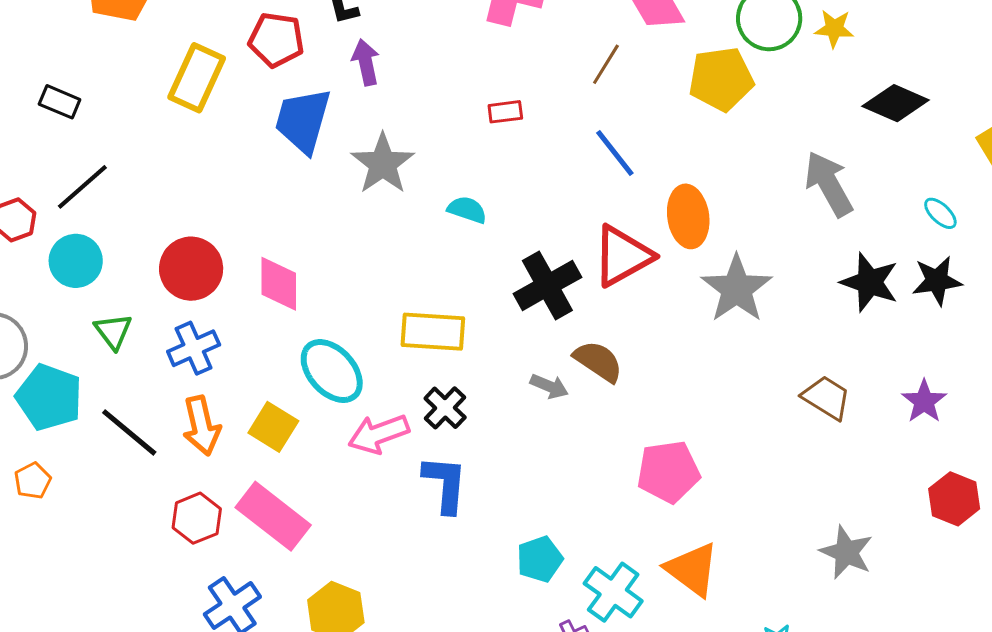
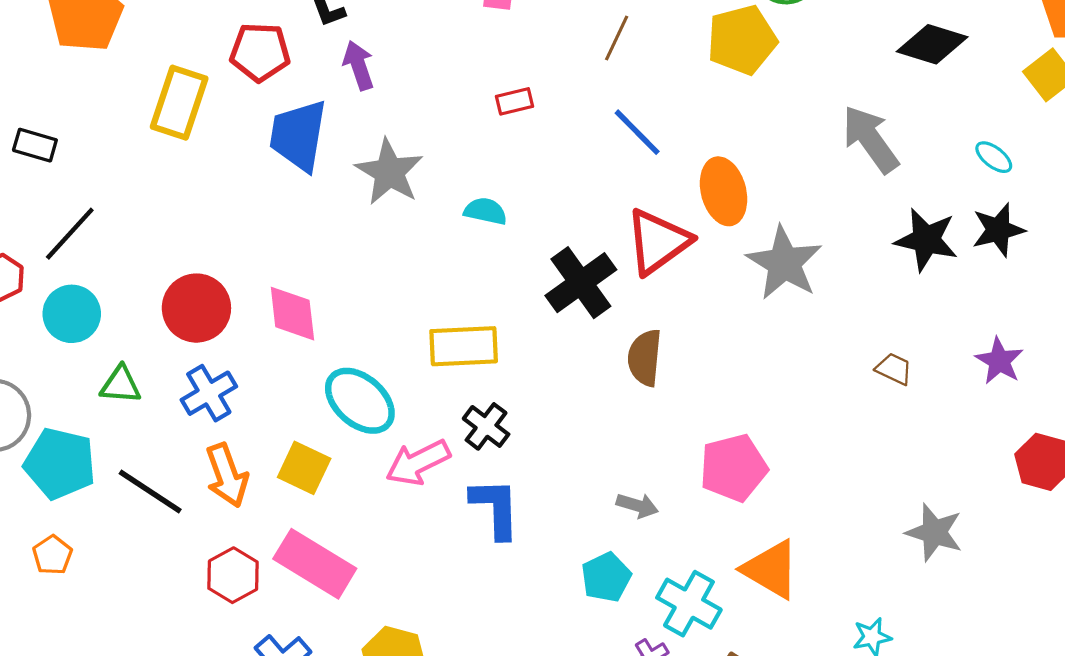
green triangle: (113, 331) -> (121, 385), turned -42
brown semicircle: (598, 361) -> (645, 358), turned -112
gray arrow: (549, 386) -> (637, 505), moved
brown trapezoid: (826, 398) -> (894, 369), size x0.7

